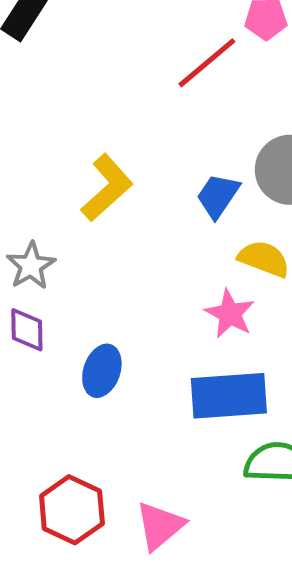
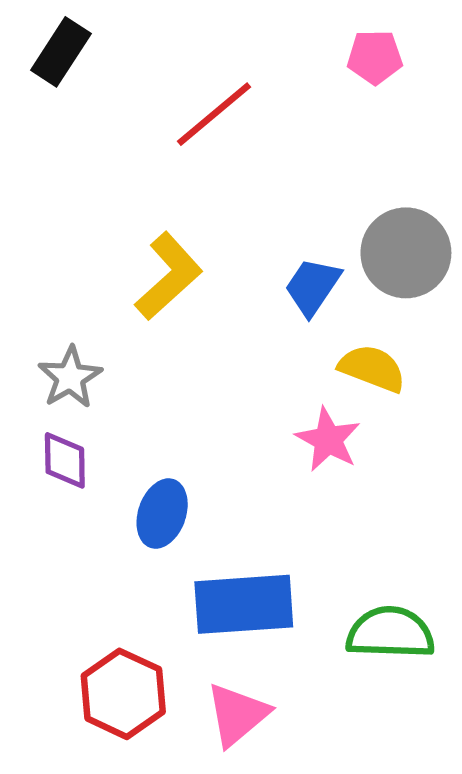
red line: (207, 63) -> (214, 114), moved
blue rectangle: (229, 396) -> (244, 604), moved

